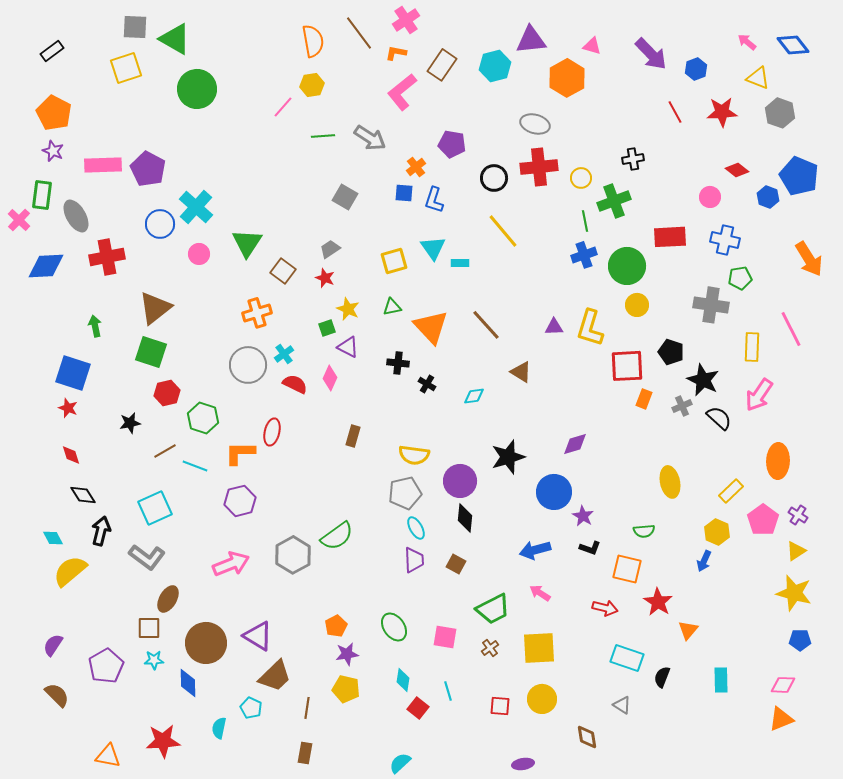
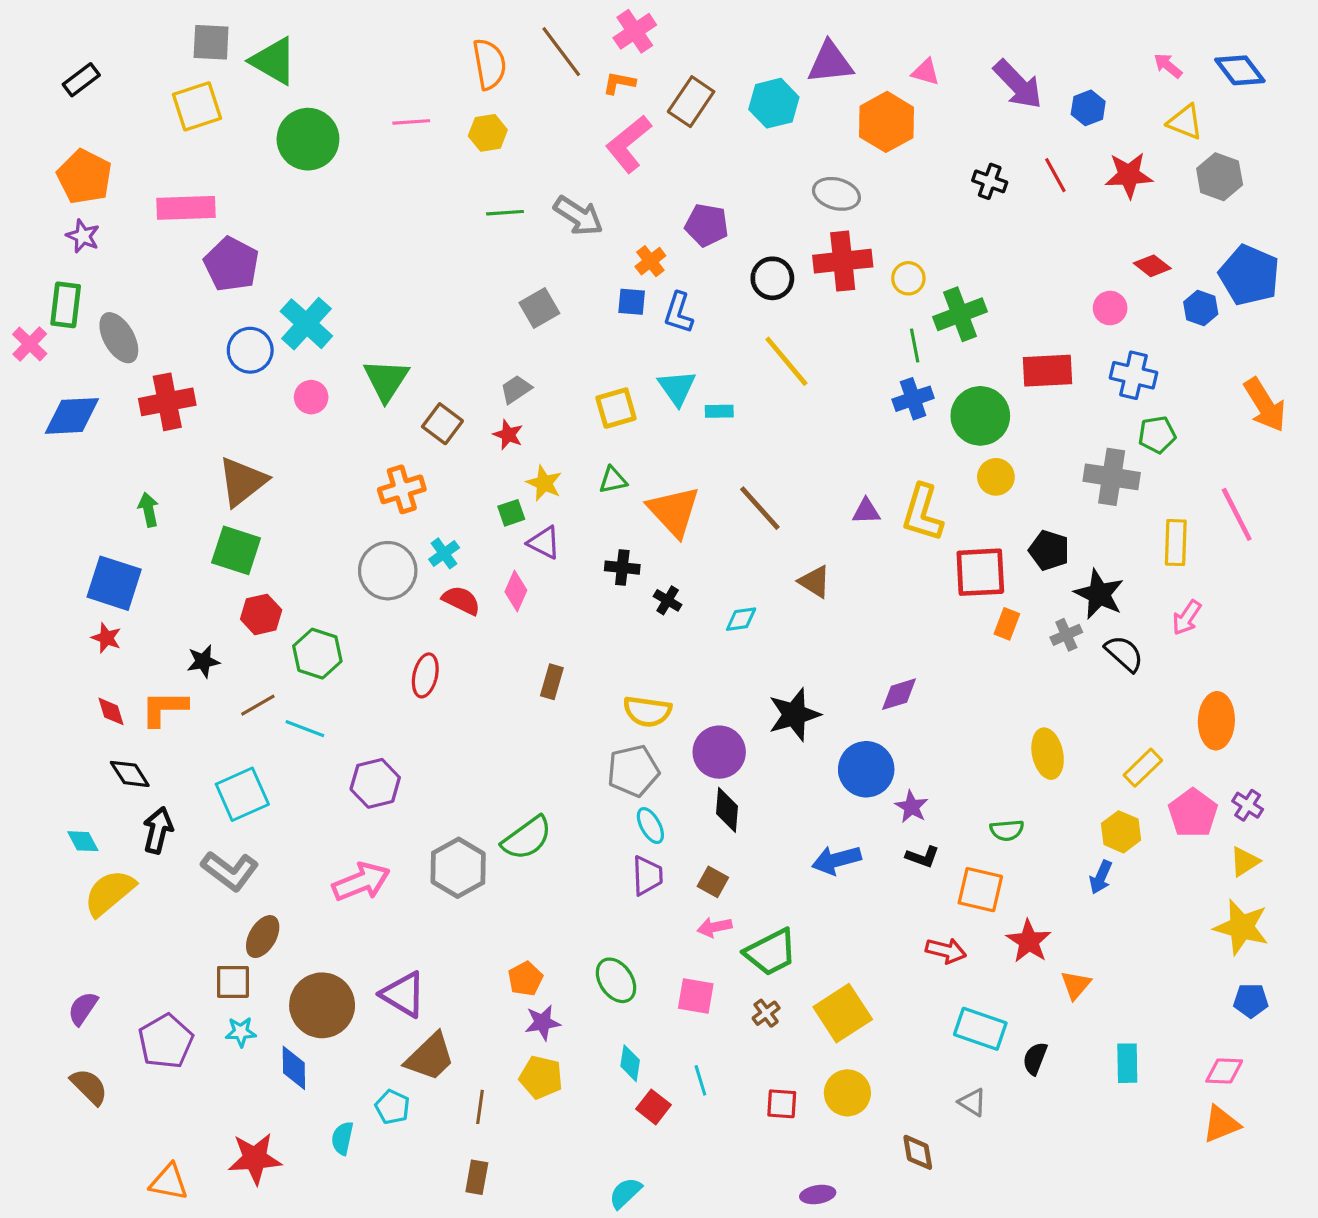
pink line: (283, 107) -> (411, 122), moved, turned 45
black cross: (633, 159) -> (990, 181), moved, turned 30
pink rectangle: (103, 165) -> (186, 208), moved
gray square: (345, 197) -> (539, 308), turned 30
pink arrow: (759, 395) -> (1187, 618), size x0.7
orange L-shape: (240, 453) -> (164, 708), moved
pink arrow: (540, 593) -> (715, 927), moved, turned -45
yellow square: (539, 648) -> (843, 1013), turned -30

